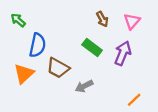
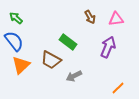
pink triangle: (132, 21) -> (116, 19), turned 42
blue semicircle: (37, 45) -> (14, 41), moved, turned -50
green rectangle: (92, 47) -> (68, 42), moved

